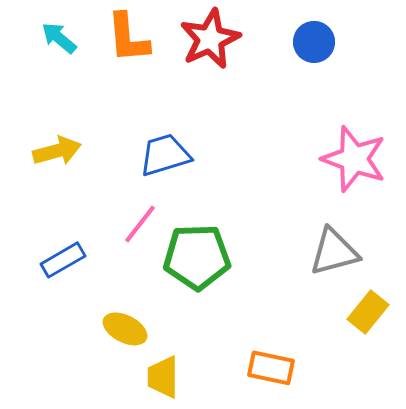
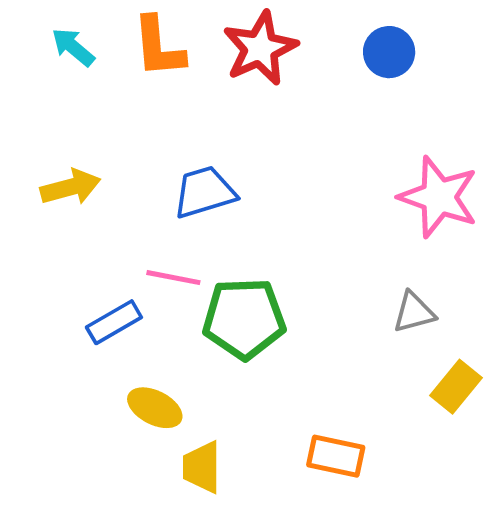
pink line: (140, 224) -> (173, 278), turned 63
gray triangle: (334, 252) -> (414, 312), size x0.7
blue rectangle: (63, 260) -> (114, 322), moved

